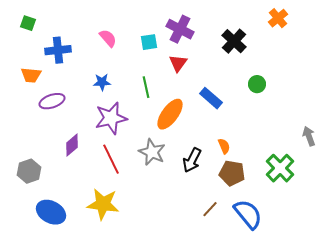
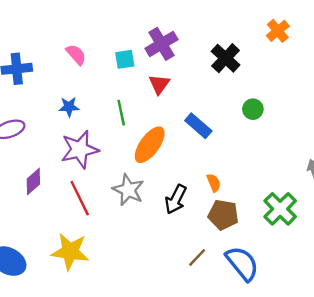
purple cross: (180, 29) -> (162, 44), turned 32

